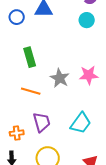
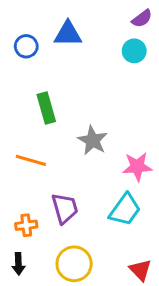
pink star: (89, 75) -> (137, 167), moved
orange line: (31, 91) -> (31, 160), moved

